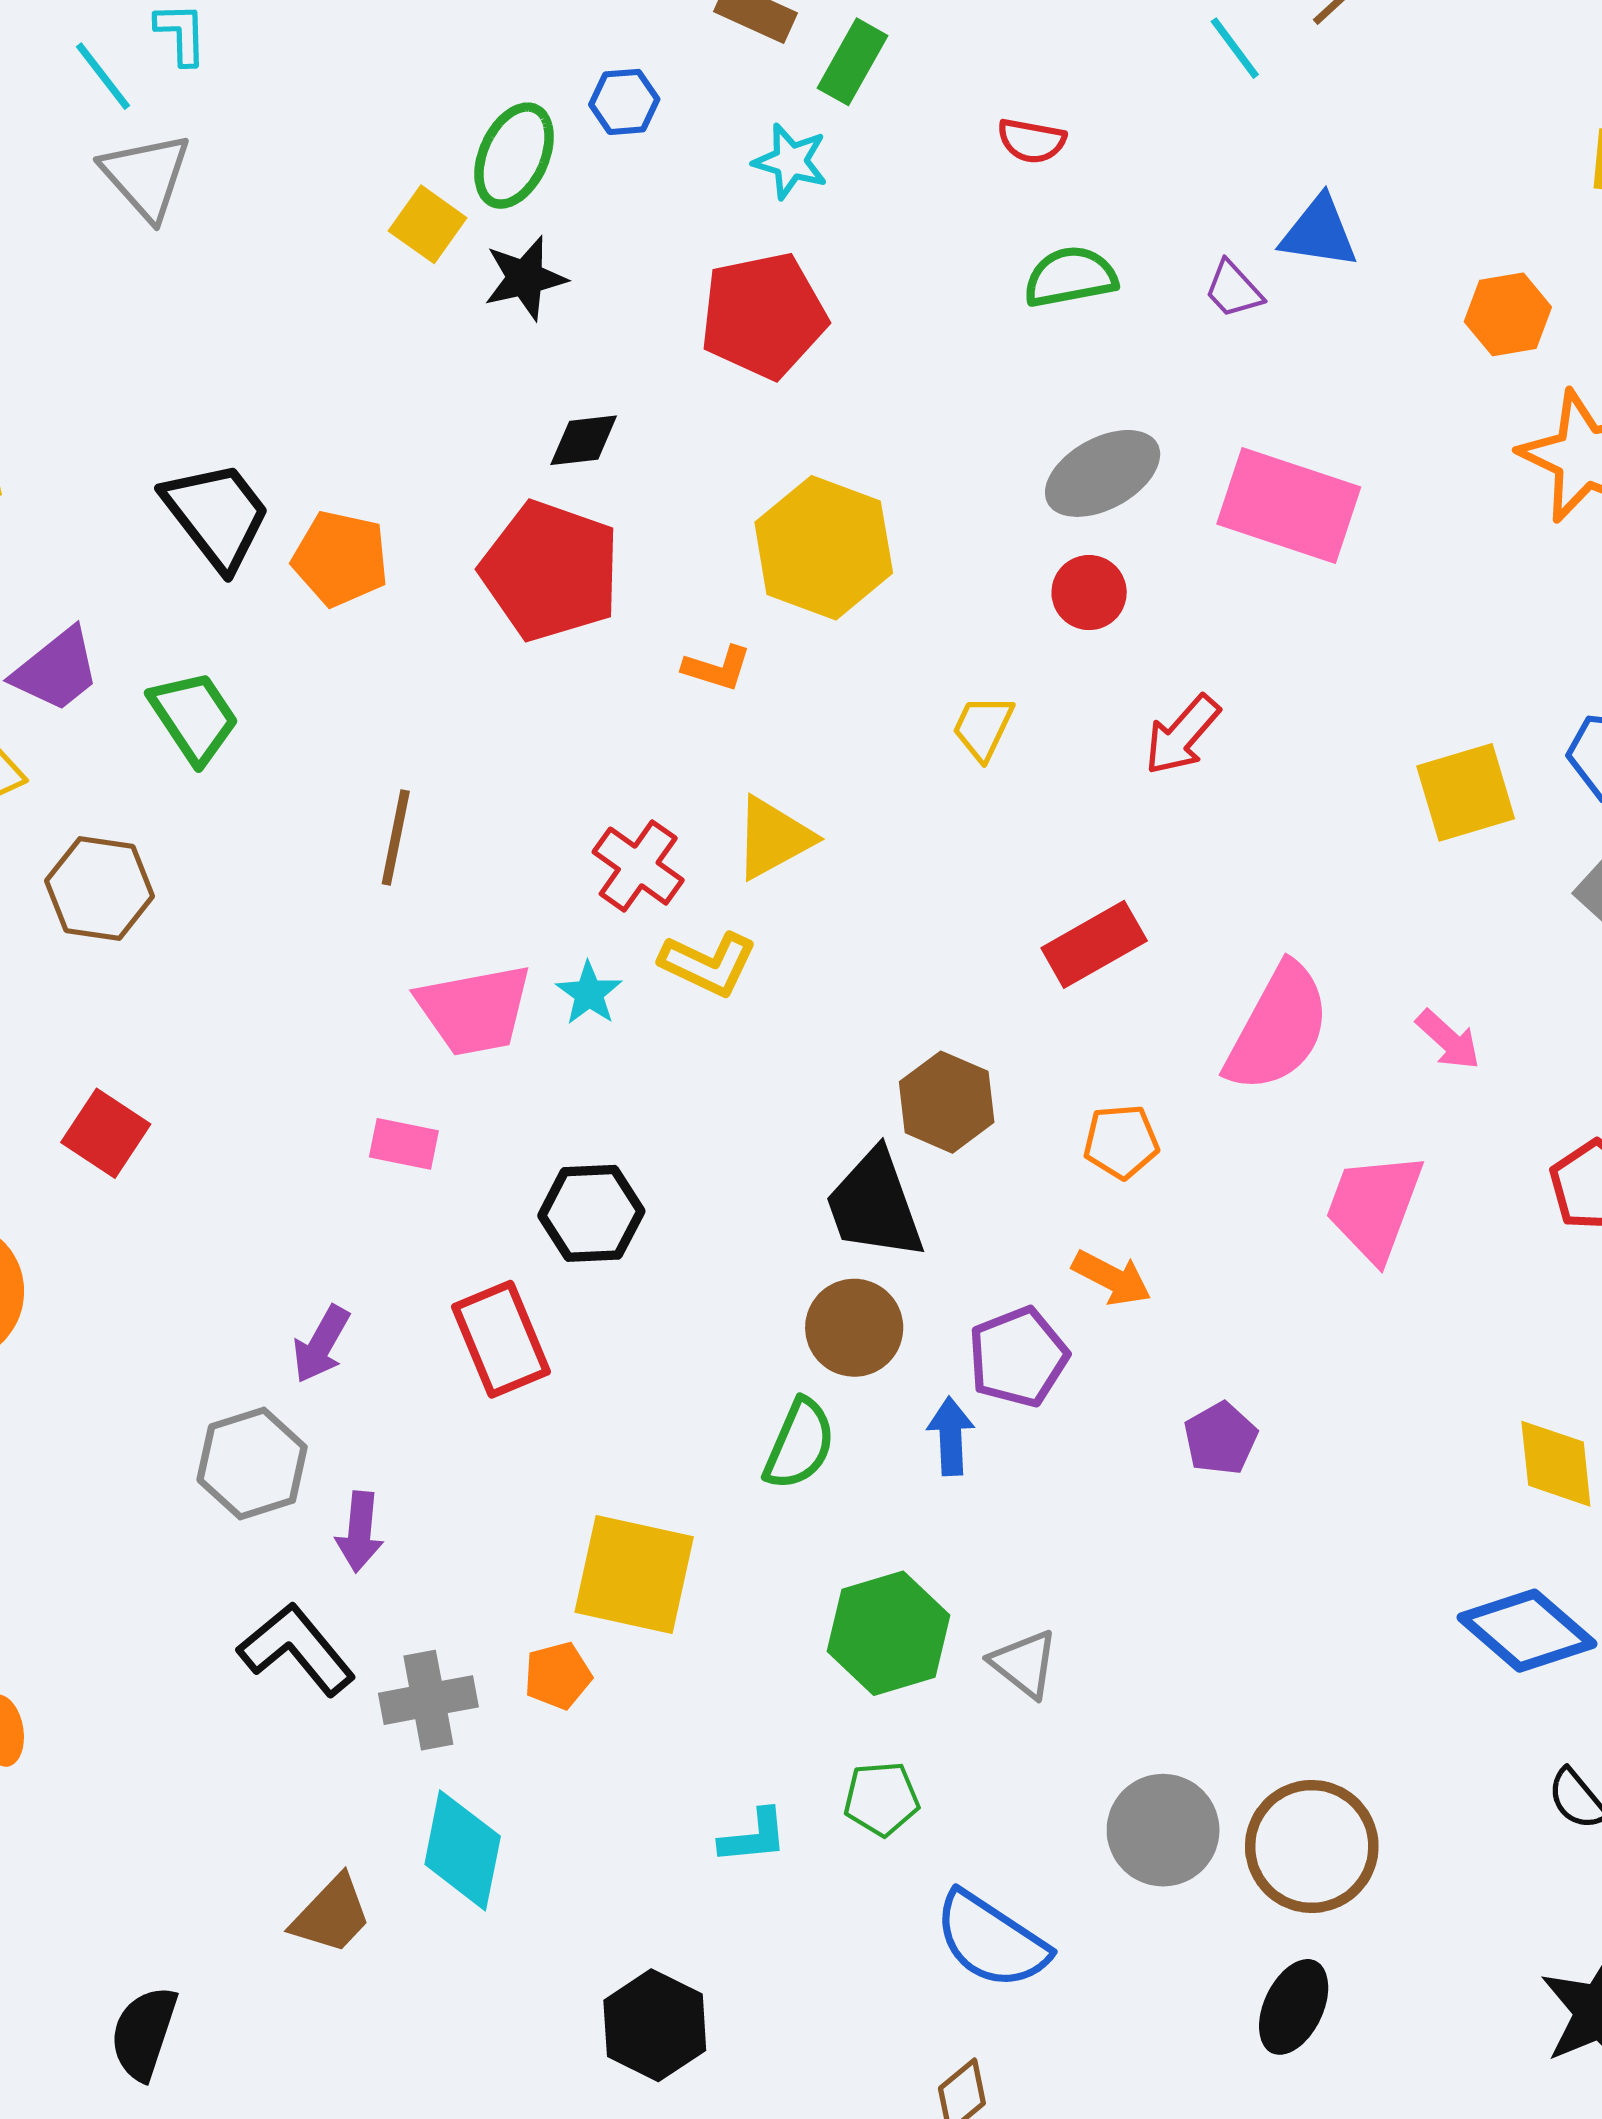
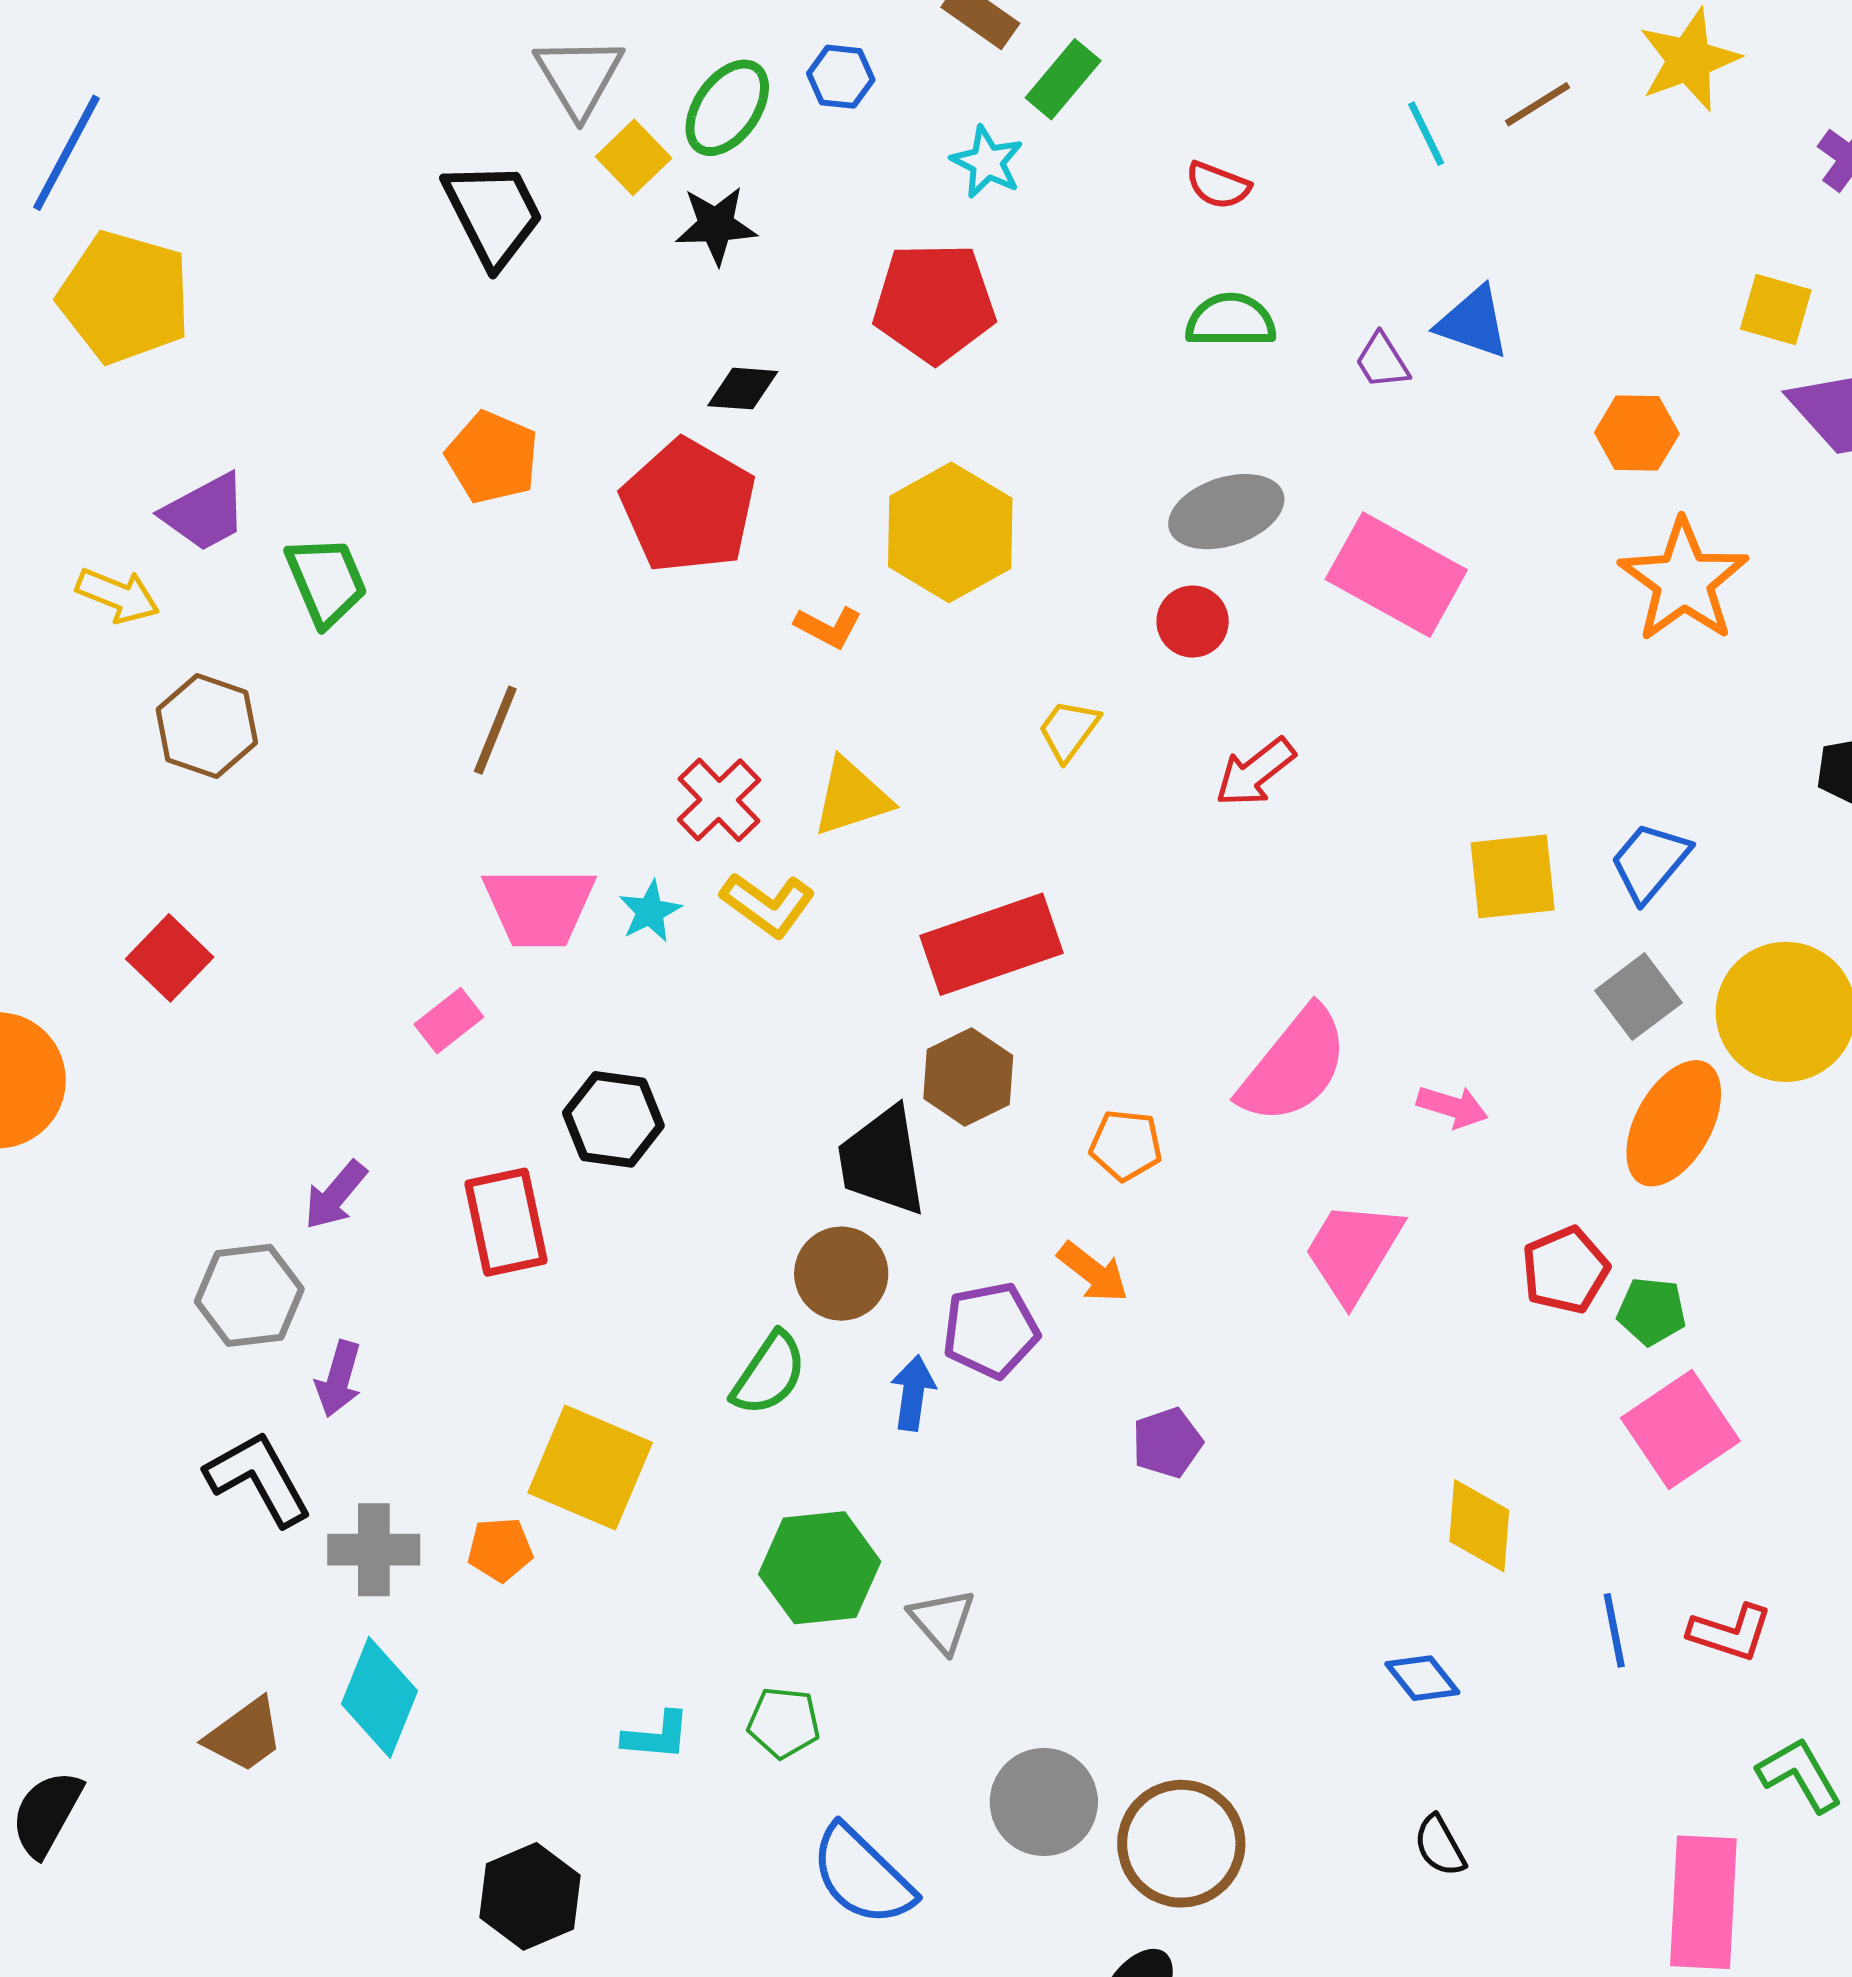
gray triangle: (146, 176) -> (579, 76), moved
black trapezoid: (217, 515) -> (493, 214), moved
red rectangle: (1094, 944) -> (992, 944), moved, size x1.4
pink arrow: (1448, 1040) -> (1452, 1107), turned -36
pink rectangle: (404, 1144) -> (449, 1021), turned -60
blue diamond: (1527, 1631) -> (1422, 1678), size x0.6

